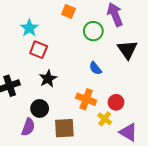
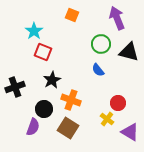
green circle: (93, 31) -> (101, 44), moved
black triangle: (127, 50) -> (129, 52), turned -40
orange cross: (86, 99) -> (71, 100), moved
brown square: (64, 128) -> (68, 128), turned 35

